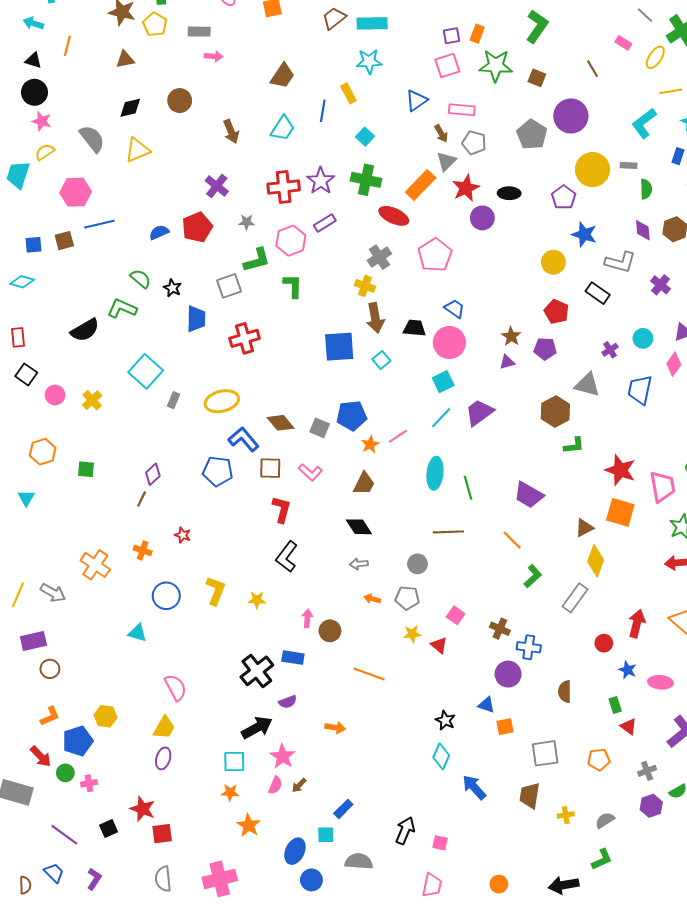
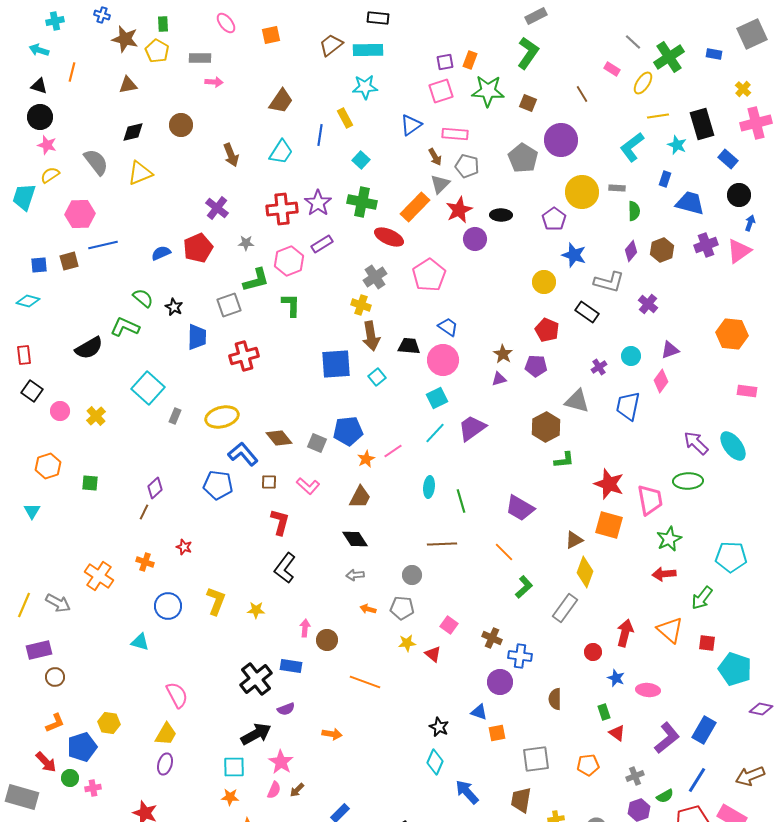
purple diamond: (643, 230) -> (631, 251), turned 45
brown square: (270, 468) -> (269, 482), size x0.7
cyan ellipse: (435, 473) -> (429, 487), size x0.7

